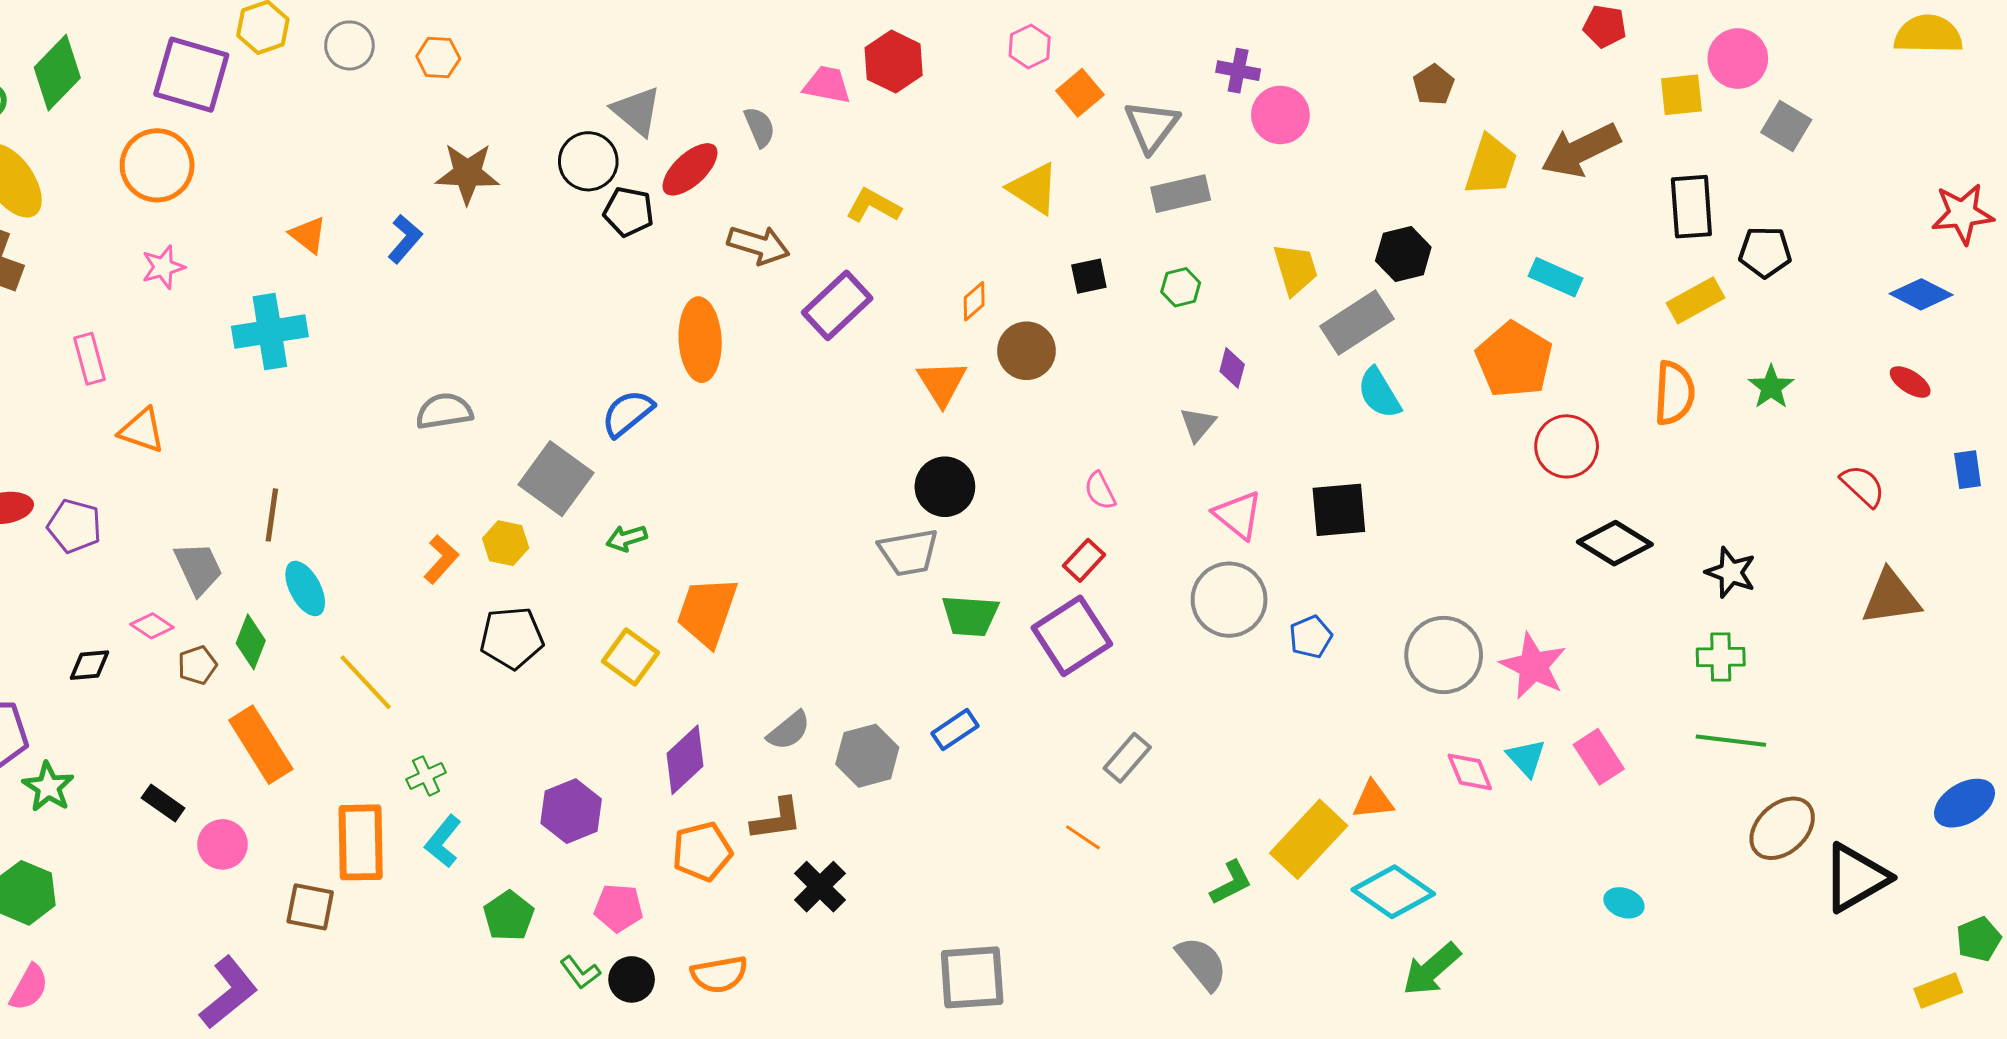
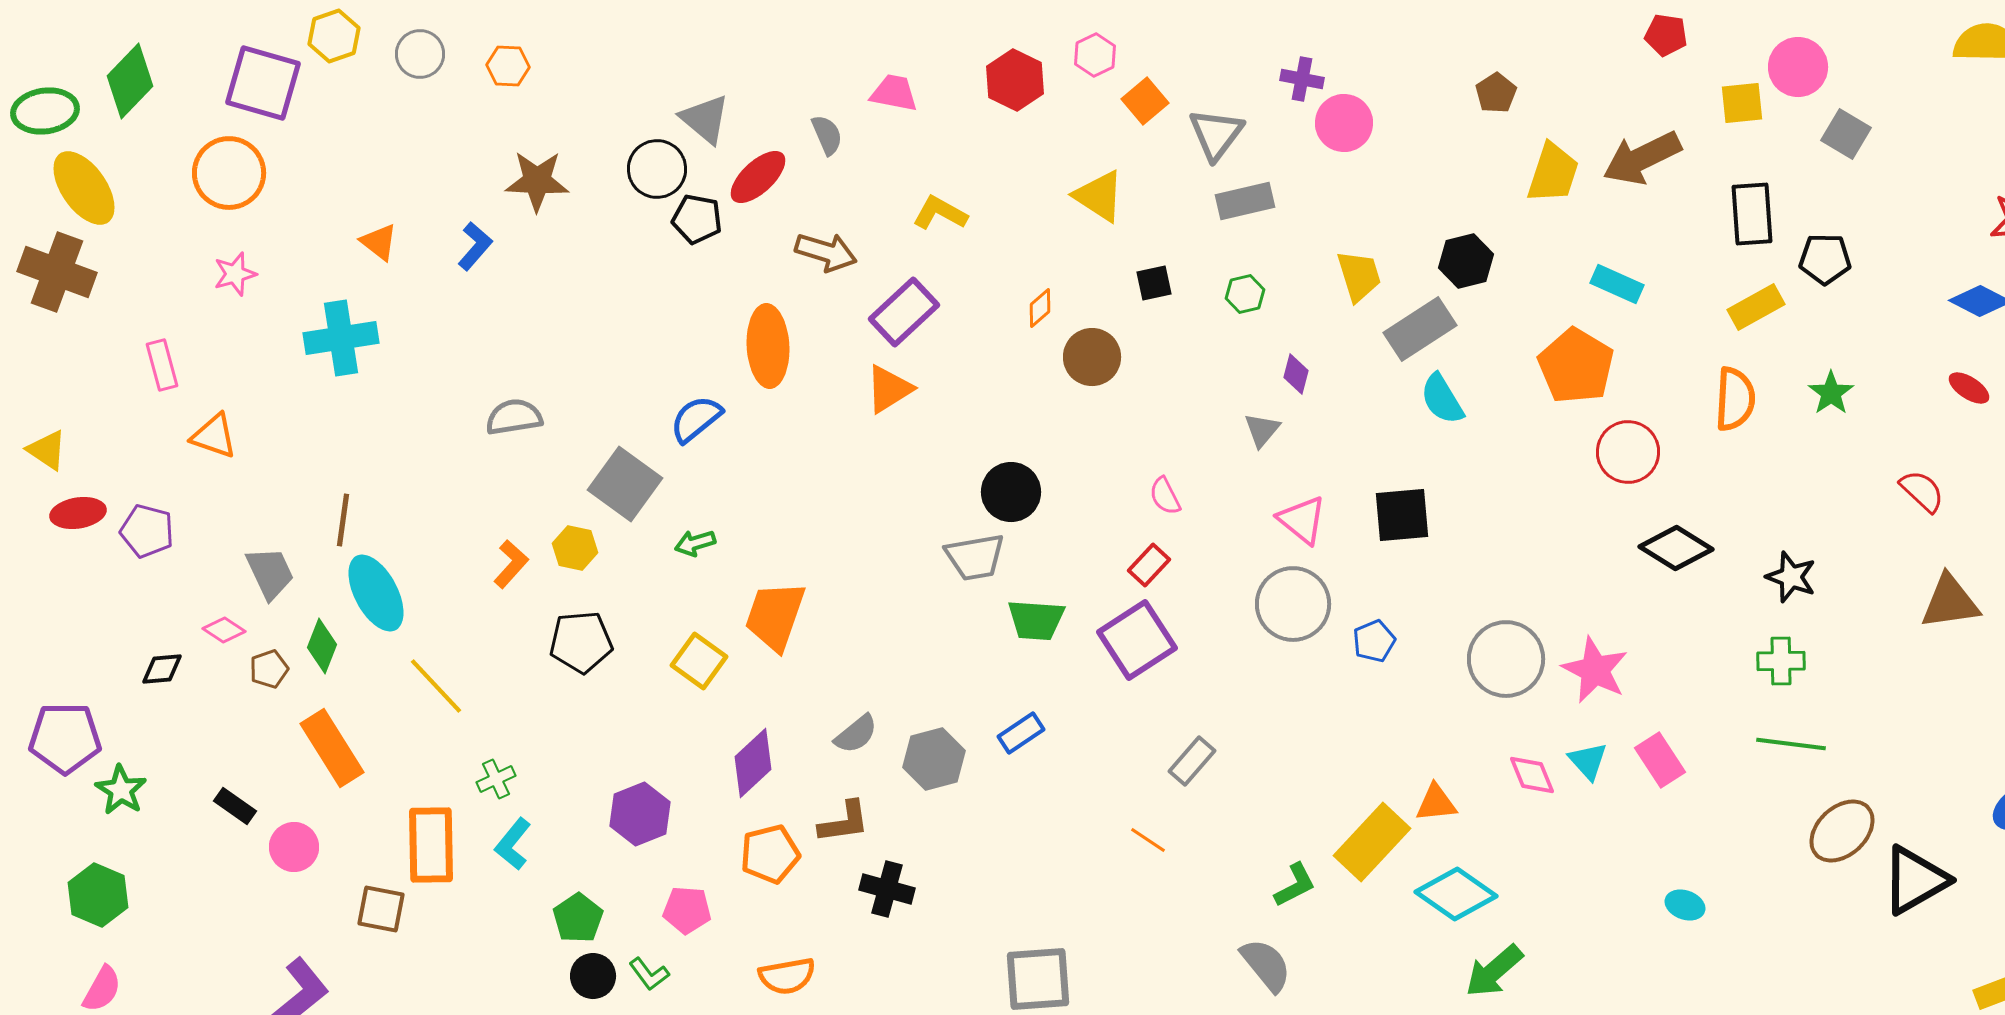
red hexagon: (894, 62) -> (1015, 80), moved
orange triangle: (942, 383) -> (889, 389), moved, turned 30
cyan ellipse: (305, 588) -> (376, 593), size x1.4
black cross: (820, 887) -> (887, 889), turned -30
black circle: (632, 979) -> (593, 976), moved

